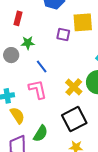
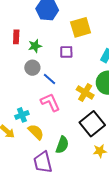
purple square: (63, 34) -> (66, 52), moved
green star: (28, 43) -> (35, 46), moved
gray circle: (11, 55) -> (32, 68), moved

